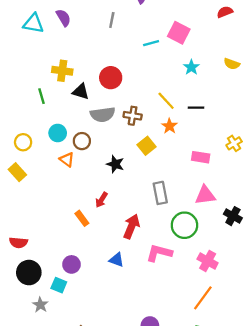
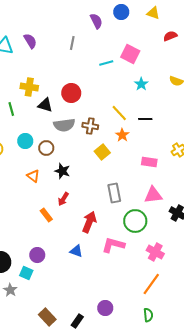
orange triangle: (67, 160) -> (33, 176), moved
black star: (115, 164) -> (62, 171), moved

